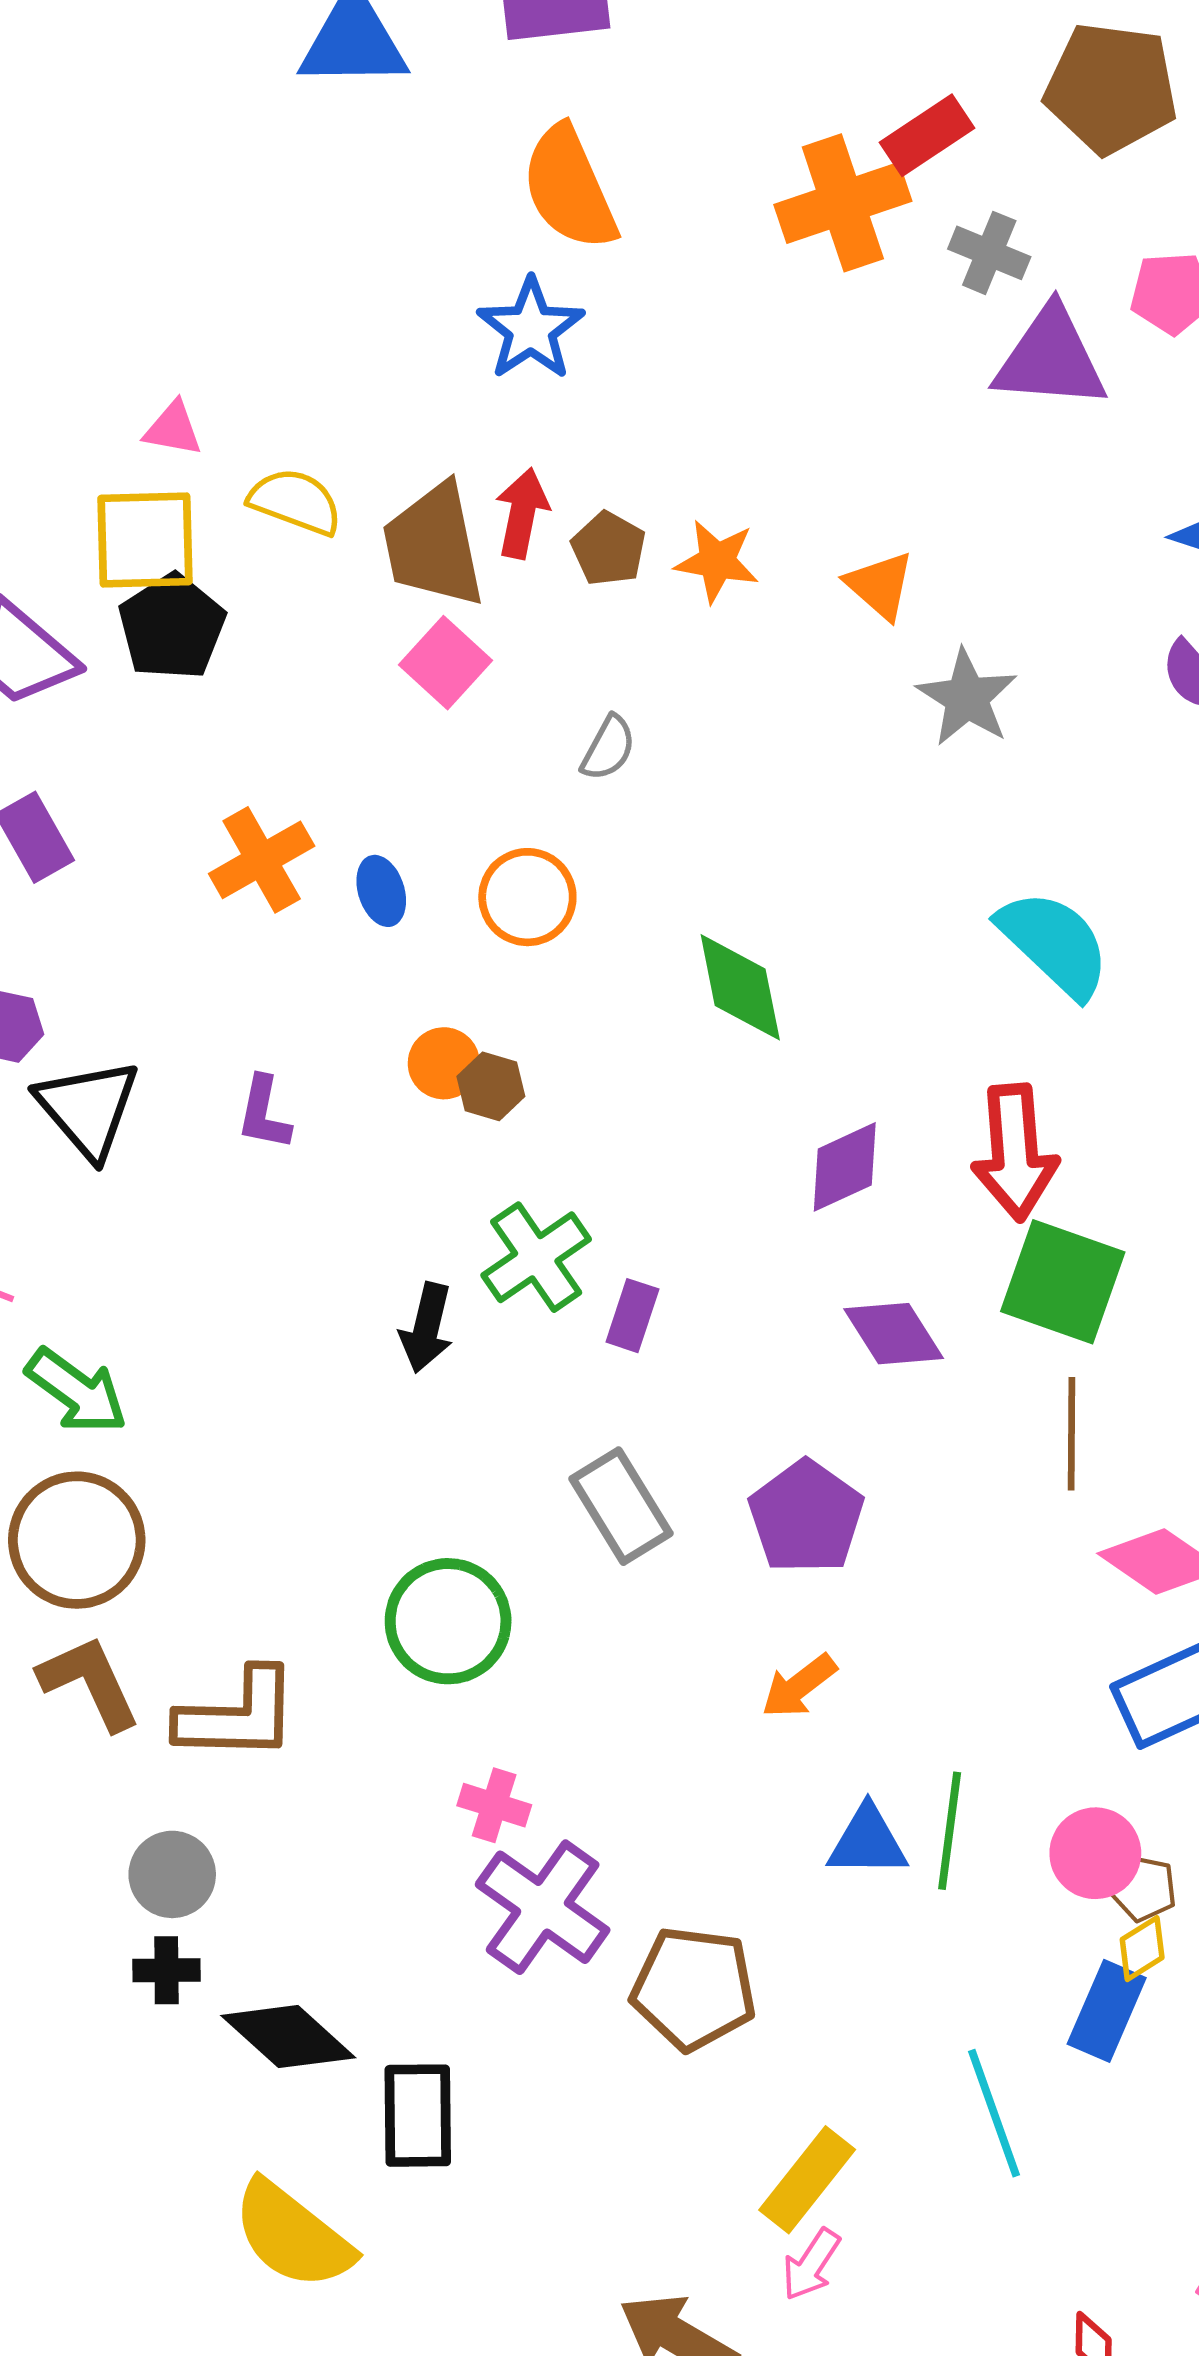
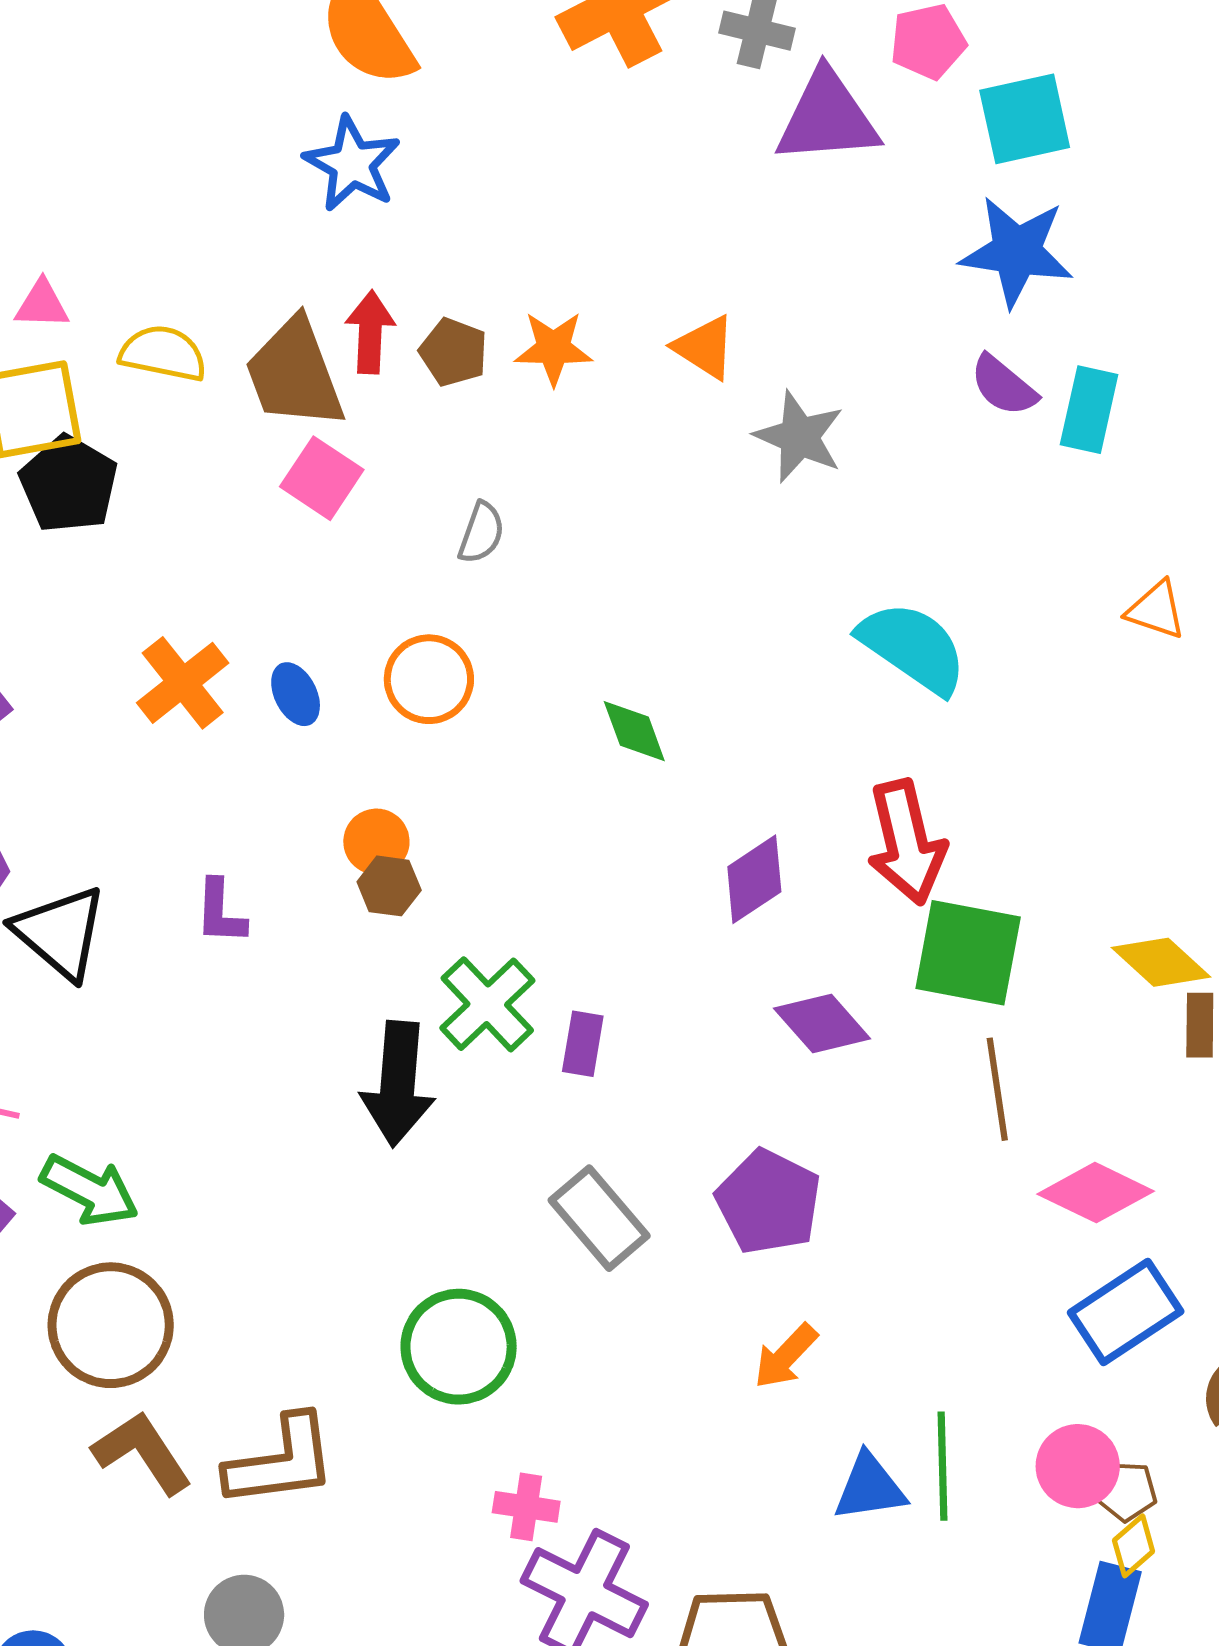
green diamond: (740, 987) -> (634, 731), size x0.7
brown hexagon: (491, 1086) -> (389, 886), moved
black arrow: (426, 1328) -> (398, 1084), size x1.5

